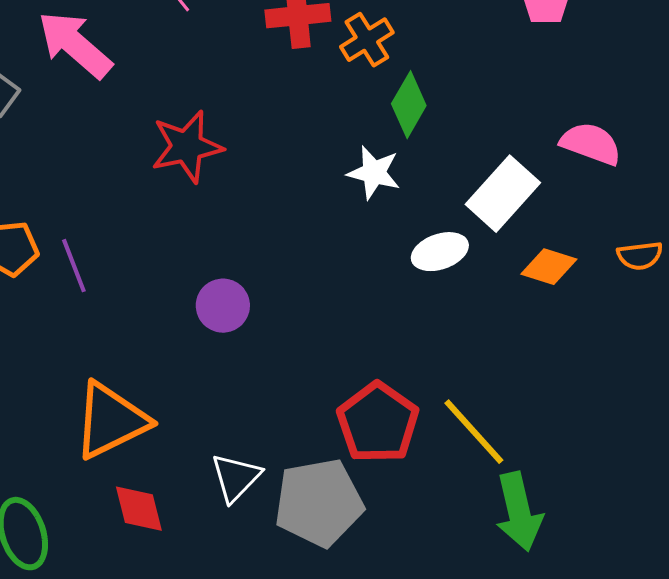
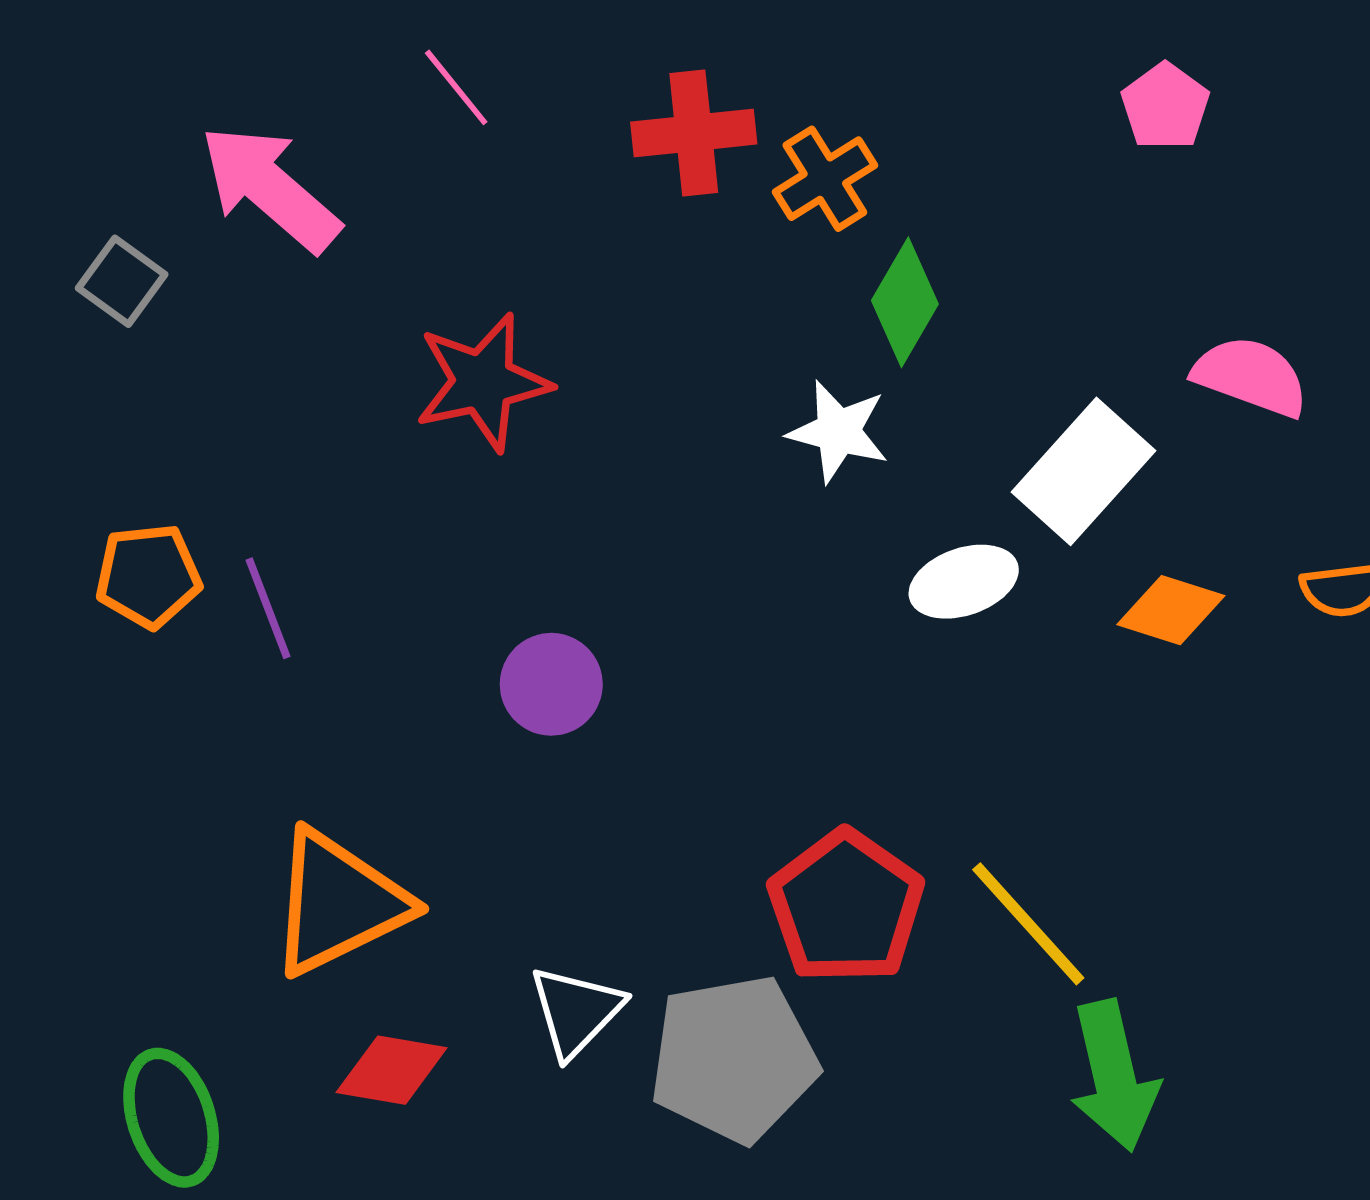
red diamond: (139, 509) -> (392, 1070), turned -66

